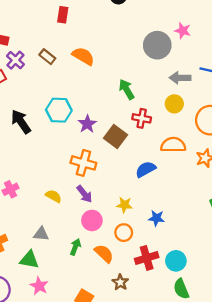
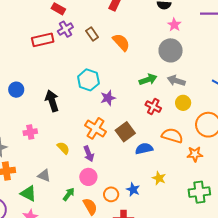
pink star: (183, 31) -> (174, 25), moved
gray circle: (157, 45) -> (171, 50), moved
gray arrow: (180, 78) -> (176, 81), moved
green arrow: (127, 89) -> (148, 80), turned 84
black arrow: (21, 122) -> (52, 101), moved
brown square: (116, 137) -> (125, 132), moved
yellow star: (124, 205) -> (159, 178), moved
blue star: (156, 218) -> (133, 190), moved

